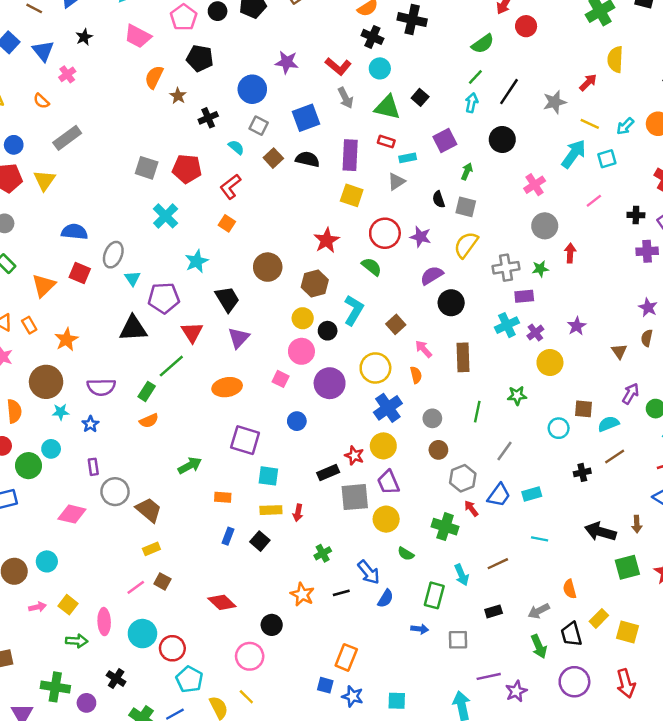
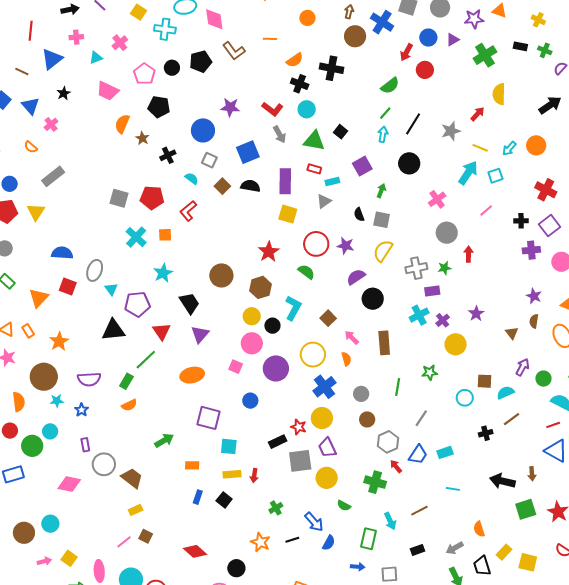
orange square: (227, 223) -> (165, 235), moved, turned -32

